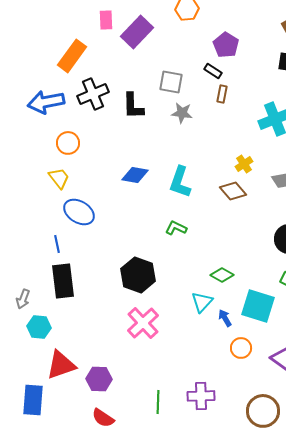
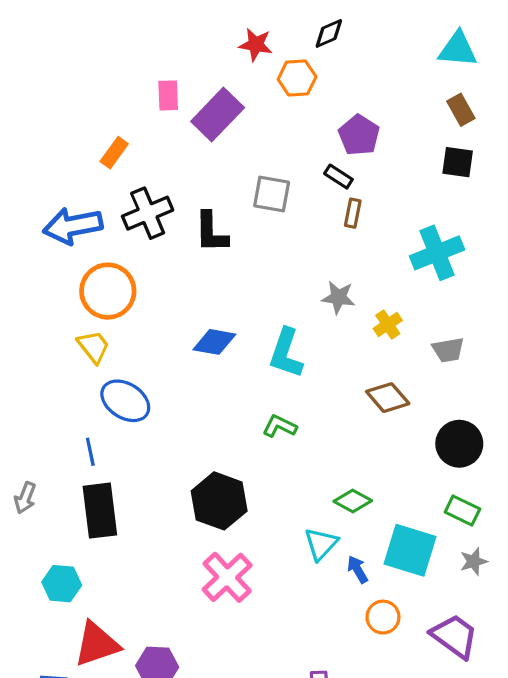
orange rectangle: (72, 56) -> (114, 153), size x0.6
gray star: (182, 113) -> (338, 297), moved
orange circle: (68, 143) -> (108, 291), size x1.5
brown diamond: (233, 191) -> (388, 398), moved
gray arrow: (23, 299) -> (25, 498), moved

